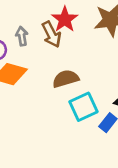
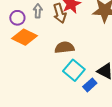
cyan square: (83, 107) -> (74, 70), turned -35

